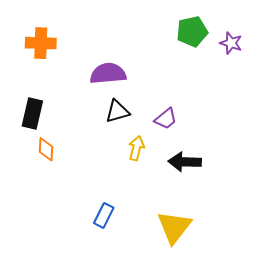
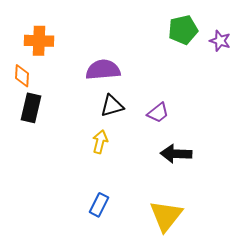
yellow arrow: (136, 148) -> (100, 142), moved
orange diamond: (46, 149) -> (22, 76), moved

